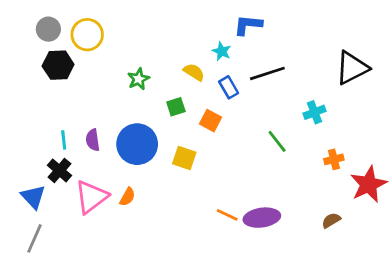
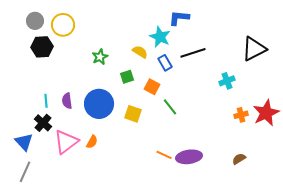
cyan star: (222, 51) -> (160, 37), size x1.5
green line: (277, 141) -> (170, 107), moved
red star: (369, 184) -> (266, 113), moved

